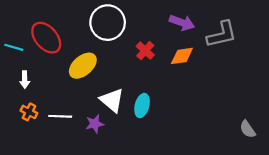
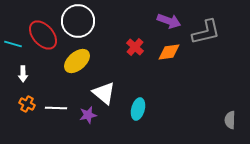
white circle: (108, 23) -> (78, 21), moved
cyan ellipse: (142, 106) -> (138, 109), moved
gray semicircle: (248, 129) -> (230, 120), turned 36

